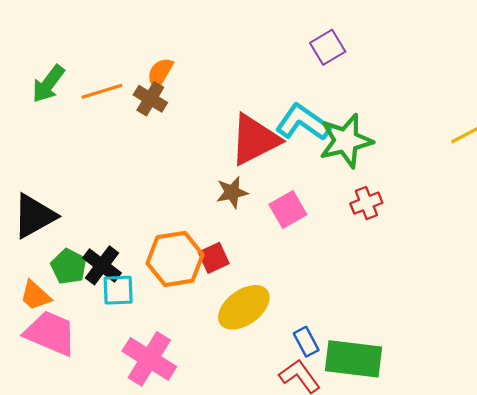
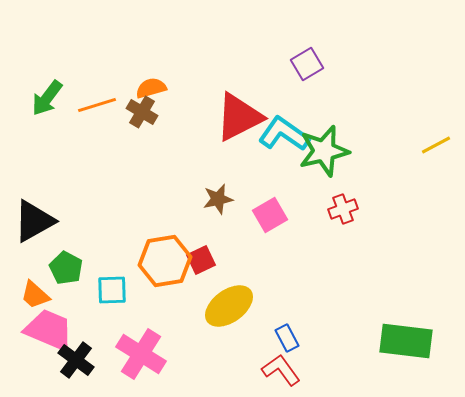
orange semicircle: (160, 73) -> (151, 88), turned 44
red triangle: (255, 140) -> (239, 117), moved
black cross: (102, 265) -> (76, 360), moved
green rectangle: (353, 359) -> (406, 341), moved

